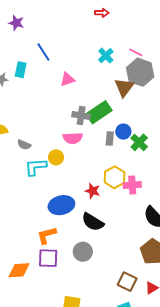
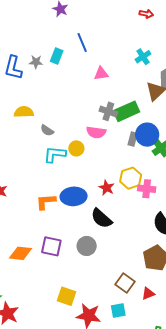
blue circle: (123, 132) -> (147, 135), size x1.5
orange L-shape: (47, 235) -> (46, 202), moved

